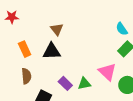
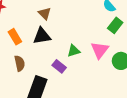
pink triangle: (107, 72) -> (100, 50), turned 30
green triangle: (84, 84) -> (74, 51), moved

